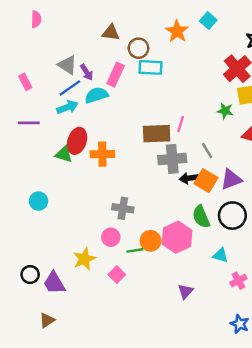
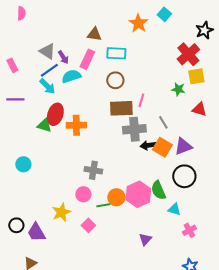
brown triangle: (111, 33) -> (94, 34), moved
brown circle: (138, 48) -> (115, 80), moved
cyan arrow: (67, 107) -> (47, 86), turned 66
green semicircle: (201, 217) -> (158, 190), moved

